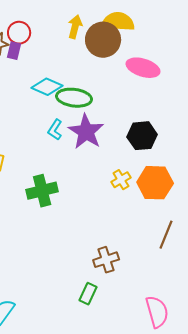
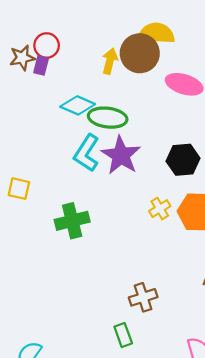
yellow arrow: (75, 27) -> (110, 61), moved
cyan L-shape: (55, 130) -> (87, 153), size x1.6
green rectangle: (88, 294) -> (123, 335), turned -45

